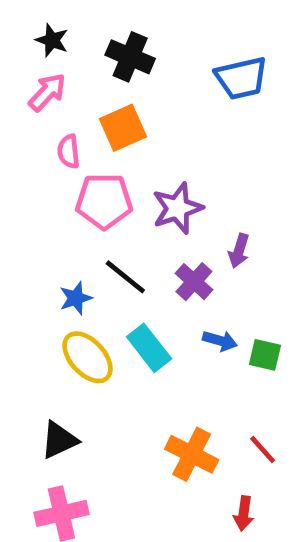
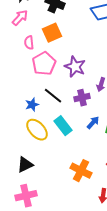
pink pentagon: (104, 201) -> (44, 64), turned -30
purple star: (177, 208) -> (75, 67), turned -30
purple cross: (194, 282) -> (82, 98), turned 35
blue arrow: (220, 341) -> (93, 123), turned -64

